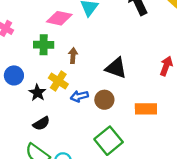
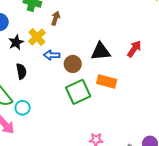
black triangle: (116, 68) -> (101, 51), moved, turned -40
black semicircle: (41, 123) -> (21, 71), moved, turned -84
green square: (109, 141) -> (78, 92), moved

